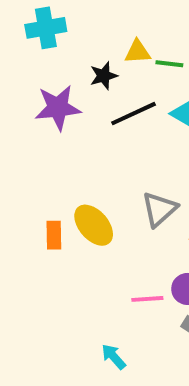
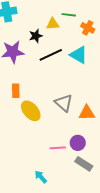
green line: (169, 64) -> (69, 15), moved
gray triangle: (159, 209) -> (64, 103), turned -36
orange rectangle: (54, 235) -> (16, 91), moved

